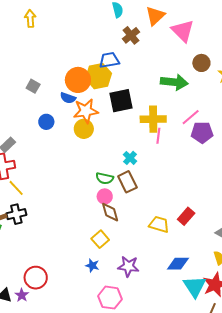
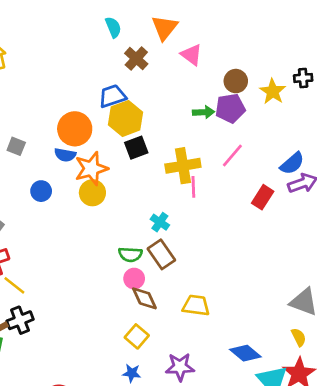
pink triangle: (183, 31) -> (191, 55), moved, size x0.7
yellow hexagon: (98, 76) -> (126, 118), moved
green arrow: (174, 82) -> (203, 112), size x0.6
black square: (121, 101) -> (136, 148), size x0.7
purple pentagon: (202, 132) -> (230, 108), moved
red rectangle: (186, 216) -> (263, 197), moved
yellow trapezoid: (159, 224) -> (196, 305), moved
blue diamond: (178, 264) -> (245, 353), turned 50

